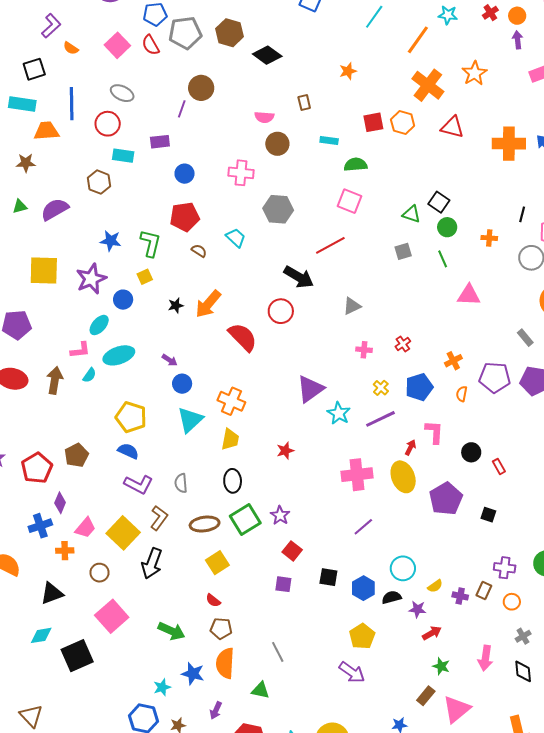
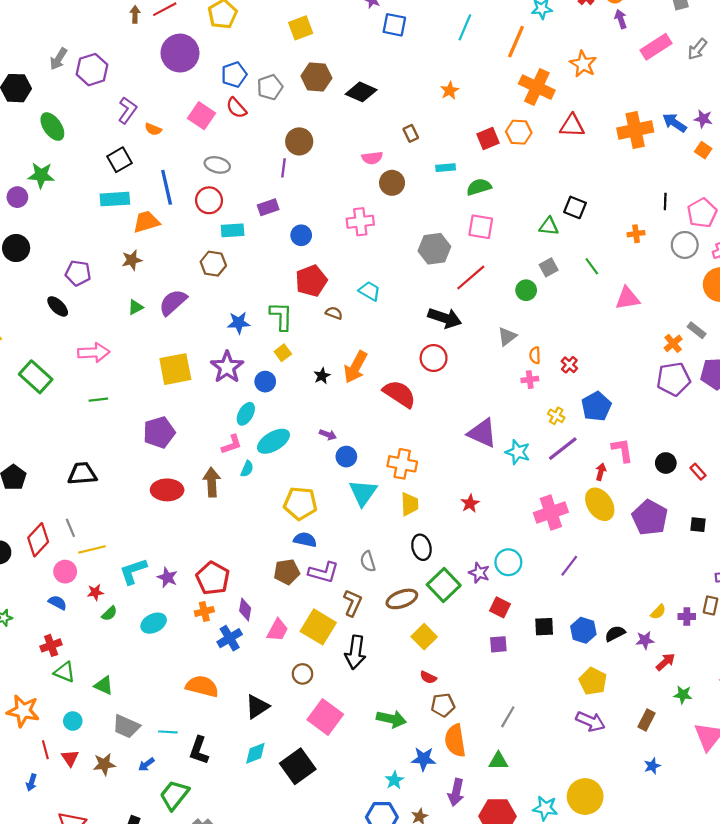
gray pentagon: (185, 33) -> (270, 87), size x0.7
gray hexagon: (278, 209) -> (434, 249), moved
green circle: (447, 227) -> (526, 290), moved
orange cross: (453, 361) -> (673, 343), moved
purple triangle: (310, 389) -> (482, 433), turned -48
orange semicircle: (462, 394) -> (535, 355), moved
brown pentagon: (76, 455) -> (287, 572), moved, turned 30
orange cross: (65, 551) -> (204, 611), moved
cyan circle: (403, 568) -> (508, 562), moved
gray line: (278, 652) -> (508, 717), turned 70
brown rectangle: (426, 696) -> (647, 720), moved
purple arrow: (216, 710) -> (456, 792), size x1.4

